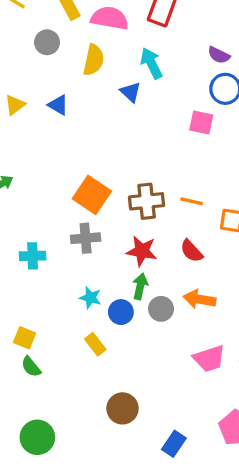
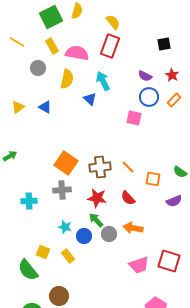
orange line: (192, 201) -> (128, 167), turned 32
green arrow: (140, 286) -> (96, 220), turned -56
yellow square: (25, 338) -> (43, 252), moved
green semicircle: (31, 367) -> (28, 270), size x1.6
brown circle: (122, 408) -> (59, 296), moved

